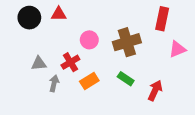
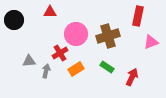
black circle: (29, 18) -> (14, 20), moved
pink circle: (89, 40) -> (76, 34), size x1.5
gray triangle: (39, 63) -> (29, 61), moved

